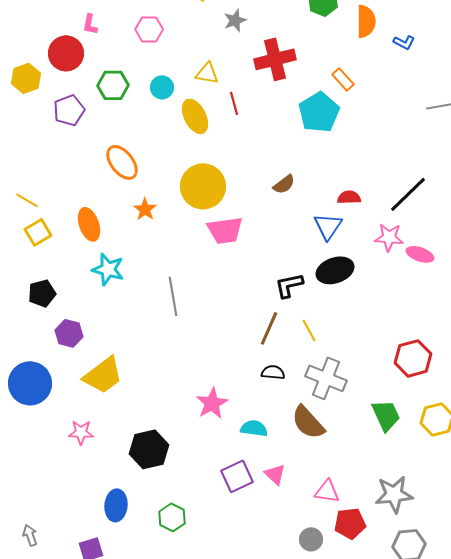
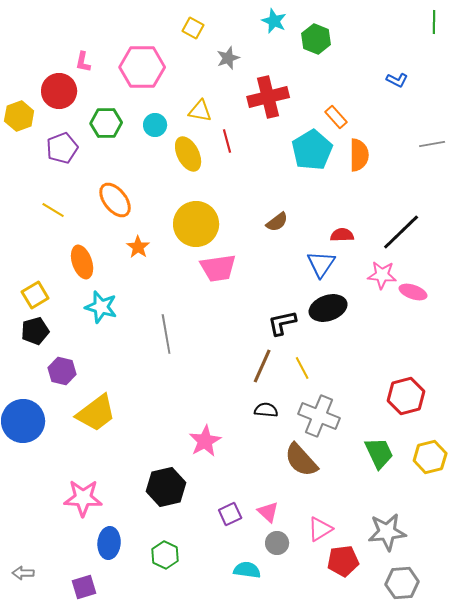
orange semicircle: (366, 21) -> (359, 155), moved
pink hexagon: (149, 29) -> (142, 67), size x1.6
yellow line: (27, 200) -> (53, 210), moved
yellow square: (38, 232) -> (35, 295), moved
cyan semicircle: (254, 428) -> (247, 570), moved
pink star: (81, 432) -> (83, 498), moved, size x1.5
black hexagon: (149, 449) -> (166, 487), moved
purple square: (237, 476) -> (230, 514), size x0.7
pink triangle: (327, 491) -> (320, 529), turned -40
gray arrow: (30, 535) -> (23, 573), turned -70
gray circle: (311, 539) -> (277, 543), moved

